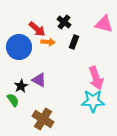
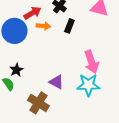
red arrow: (37, 29) -> (32, 13), turned -72
purple triangle: (39, 80) -> (56, 82), moved

